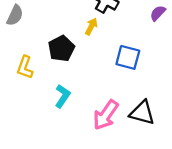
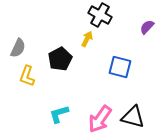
gray semicircle: (15, 15) -> (18, 48), moved
cyan L-shape: (63, 96) -> (59, 114), moved, turned -140

